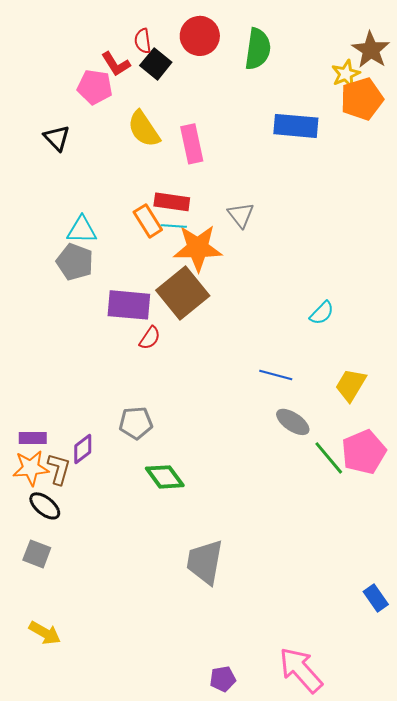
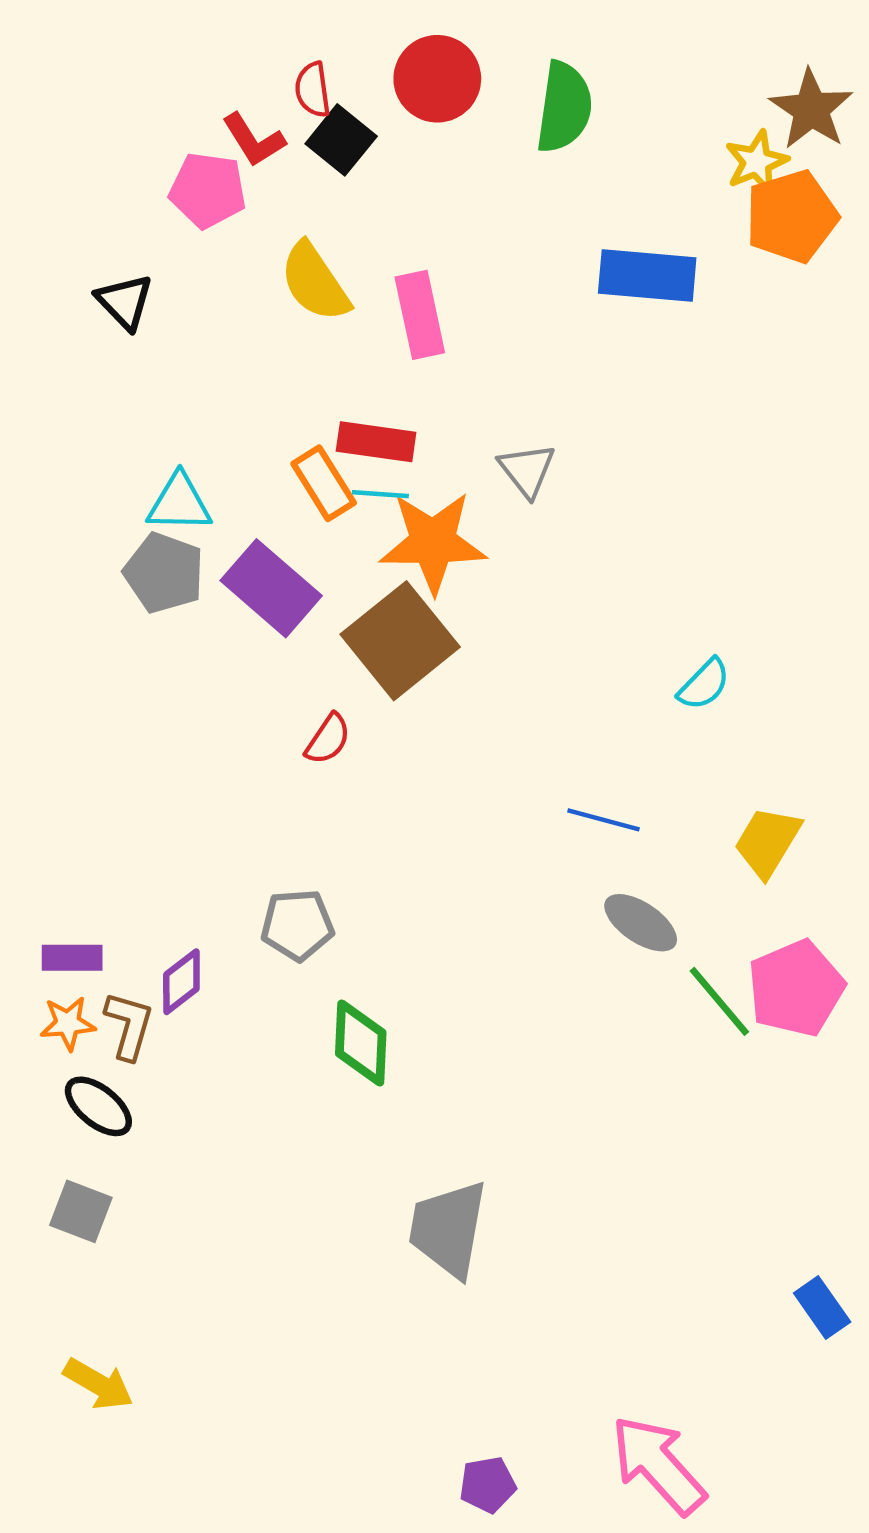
purple rectangle: (129, 305) -> (271, 588), moved, turned 36
orange star: (31, 468) -> (68, 1023), size x0.7
green diamond: (165, 477) -> (361, 1043), turned 39

